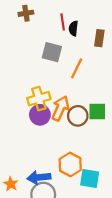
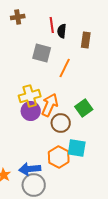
green square: (97, 112) -> (84, 108), turned -36
brown circle: (78, 116) -> (61, 123), moved
cyan square: (90, 178) -> (77, 148), moved

